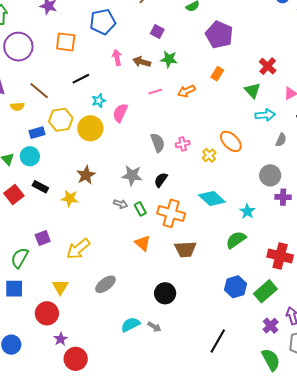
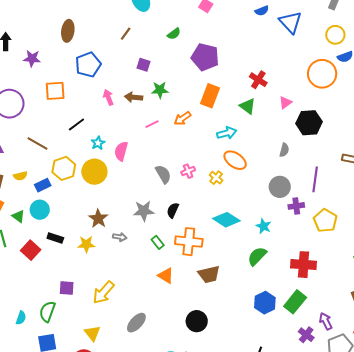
orange rectangle: (217, 74) -> (210, 96), size x1.6
yellow semicircle: (17, 107) -> (20, 176), moved
cyan arrow: (265, 115) -> (227, 133), moved
gray arrow: (121, 204) -> (120, 237), moved
purple square: (43, 238) -> (67, 288), turned 35

